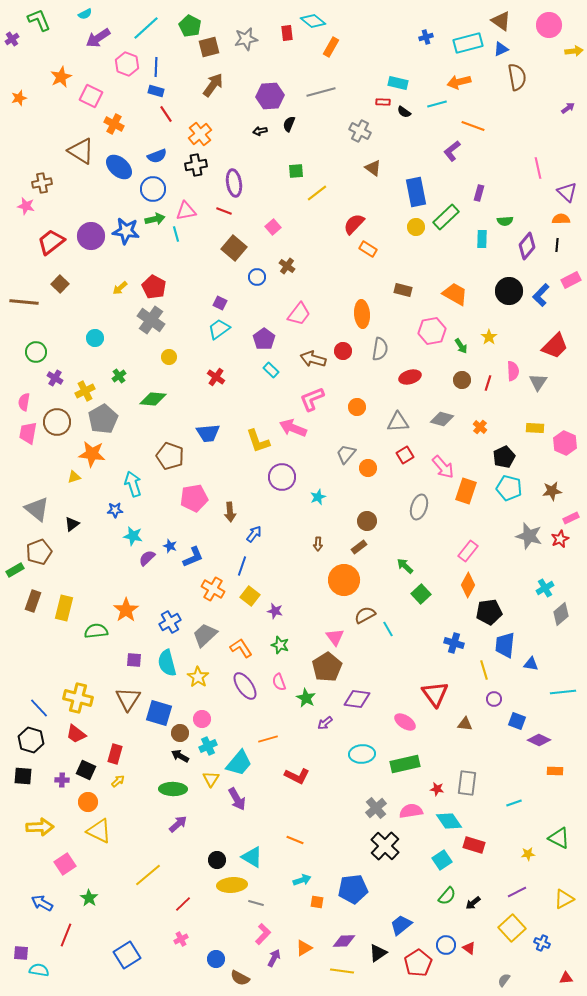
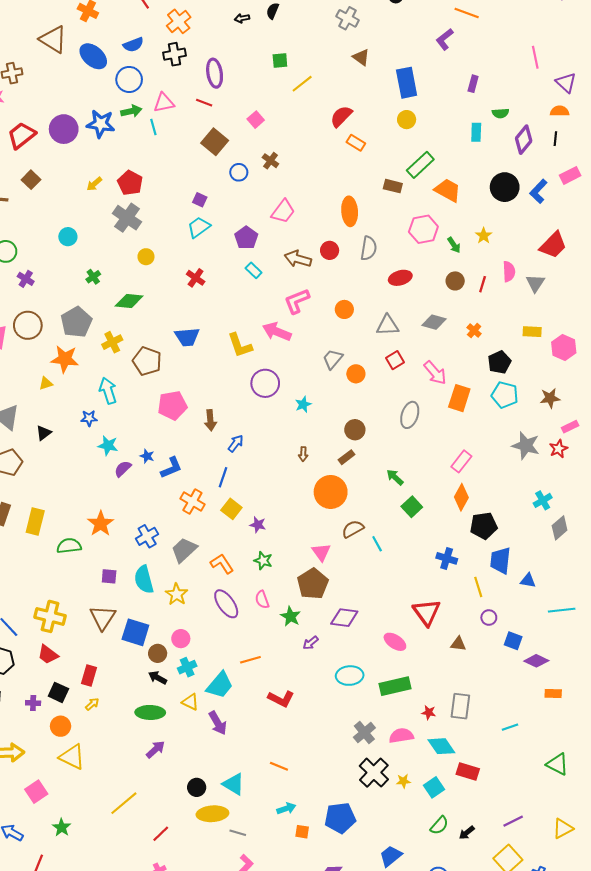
green rectangle: (446, 217) -> (420, 165), moved
yellow cross: (85, 391) -> (112, 342), moved
yellow triangle: (211, 779) -> (190, 702), turned -36
yellow star: (528, 854) -> (403, 781), moved

